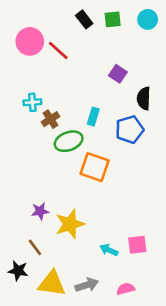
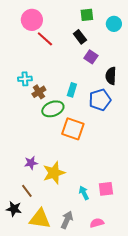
black rectangle: (84, 19) -> (80, 37), moved
cyan circle: (148, 19) -> (114, 24), moved
pink circle: (30, 41) -> (32, 20), moved
cyan arrow: (109, 250) -> (84, 193), turned 40
gray arrow: (87, 285) -> (67, 220), turned -48

